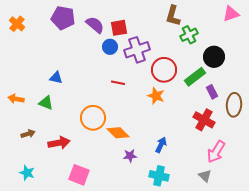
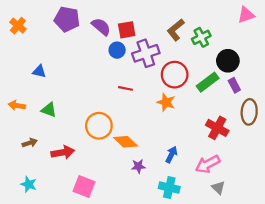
brown L-shape: (173, 16) -> (176, 30), moved, turned 35
blue triangle: (56, 78) -> (39, 71), moved
purple rectangle: (212, 92) -> (234, 85), moved
pink arrow: (216, 152) -> (208, 164), moved, turned 30

